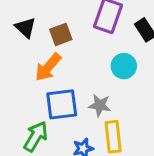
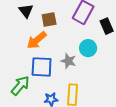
gray star: (100, 105) -> (68, 61), moved

